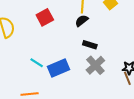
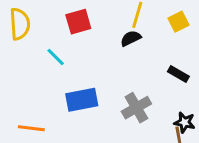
black rectangle: (90, 45) -> (178, 74), moved
cyan line: (37, 63) -> (56, 57), moved

